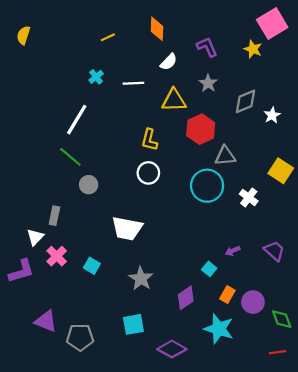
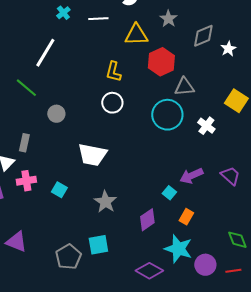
green line: (70, 157) -> (26, 88), moved
purple arrow: (233, 251) -> (191, 176), size x1.6
pink cross: (57, 256) -> (26, 181), turned 36
purple circle: (253, 302) -> (205, 265), moved
gray pentagon: (80, 337) -> (68, 257), moved, turned -30
purple diamond: (172, 349) -> (149, 271), moved

